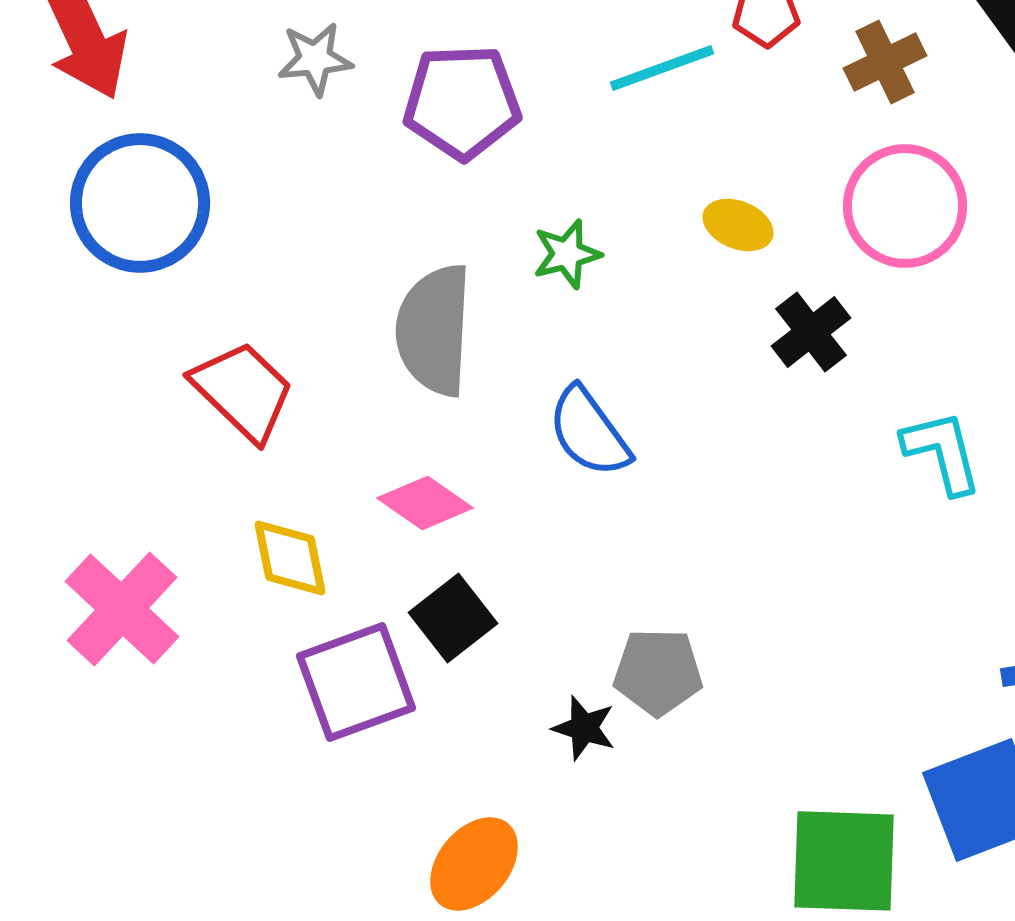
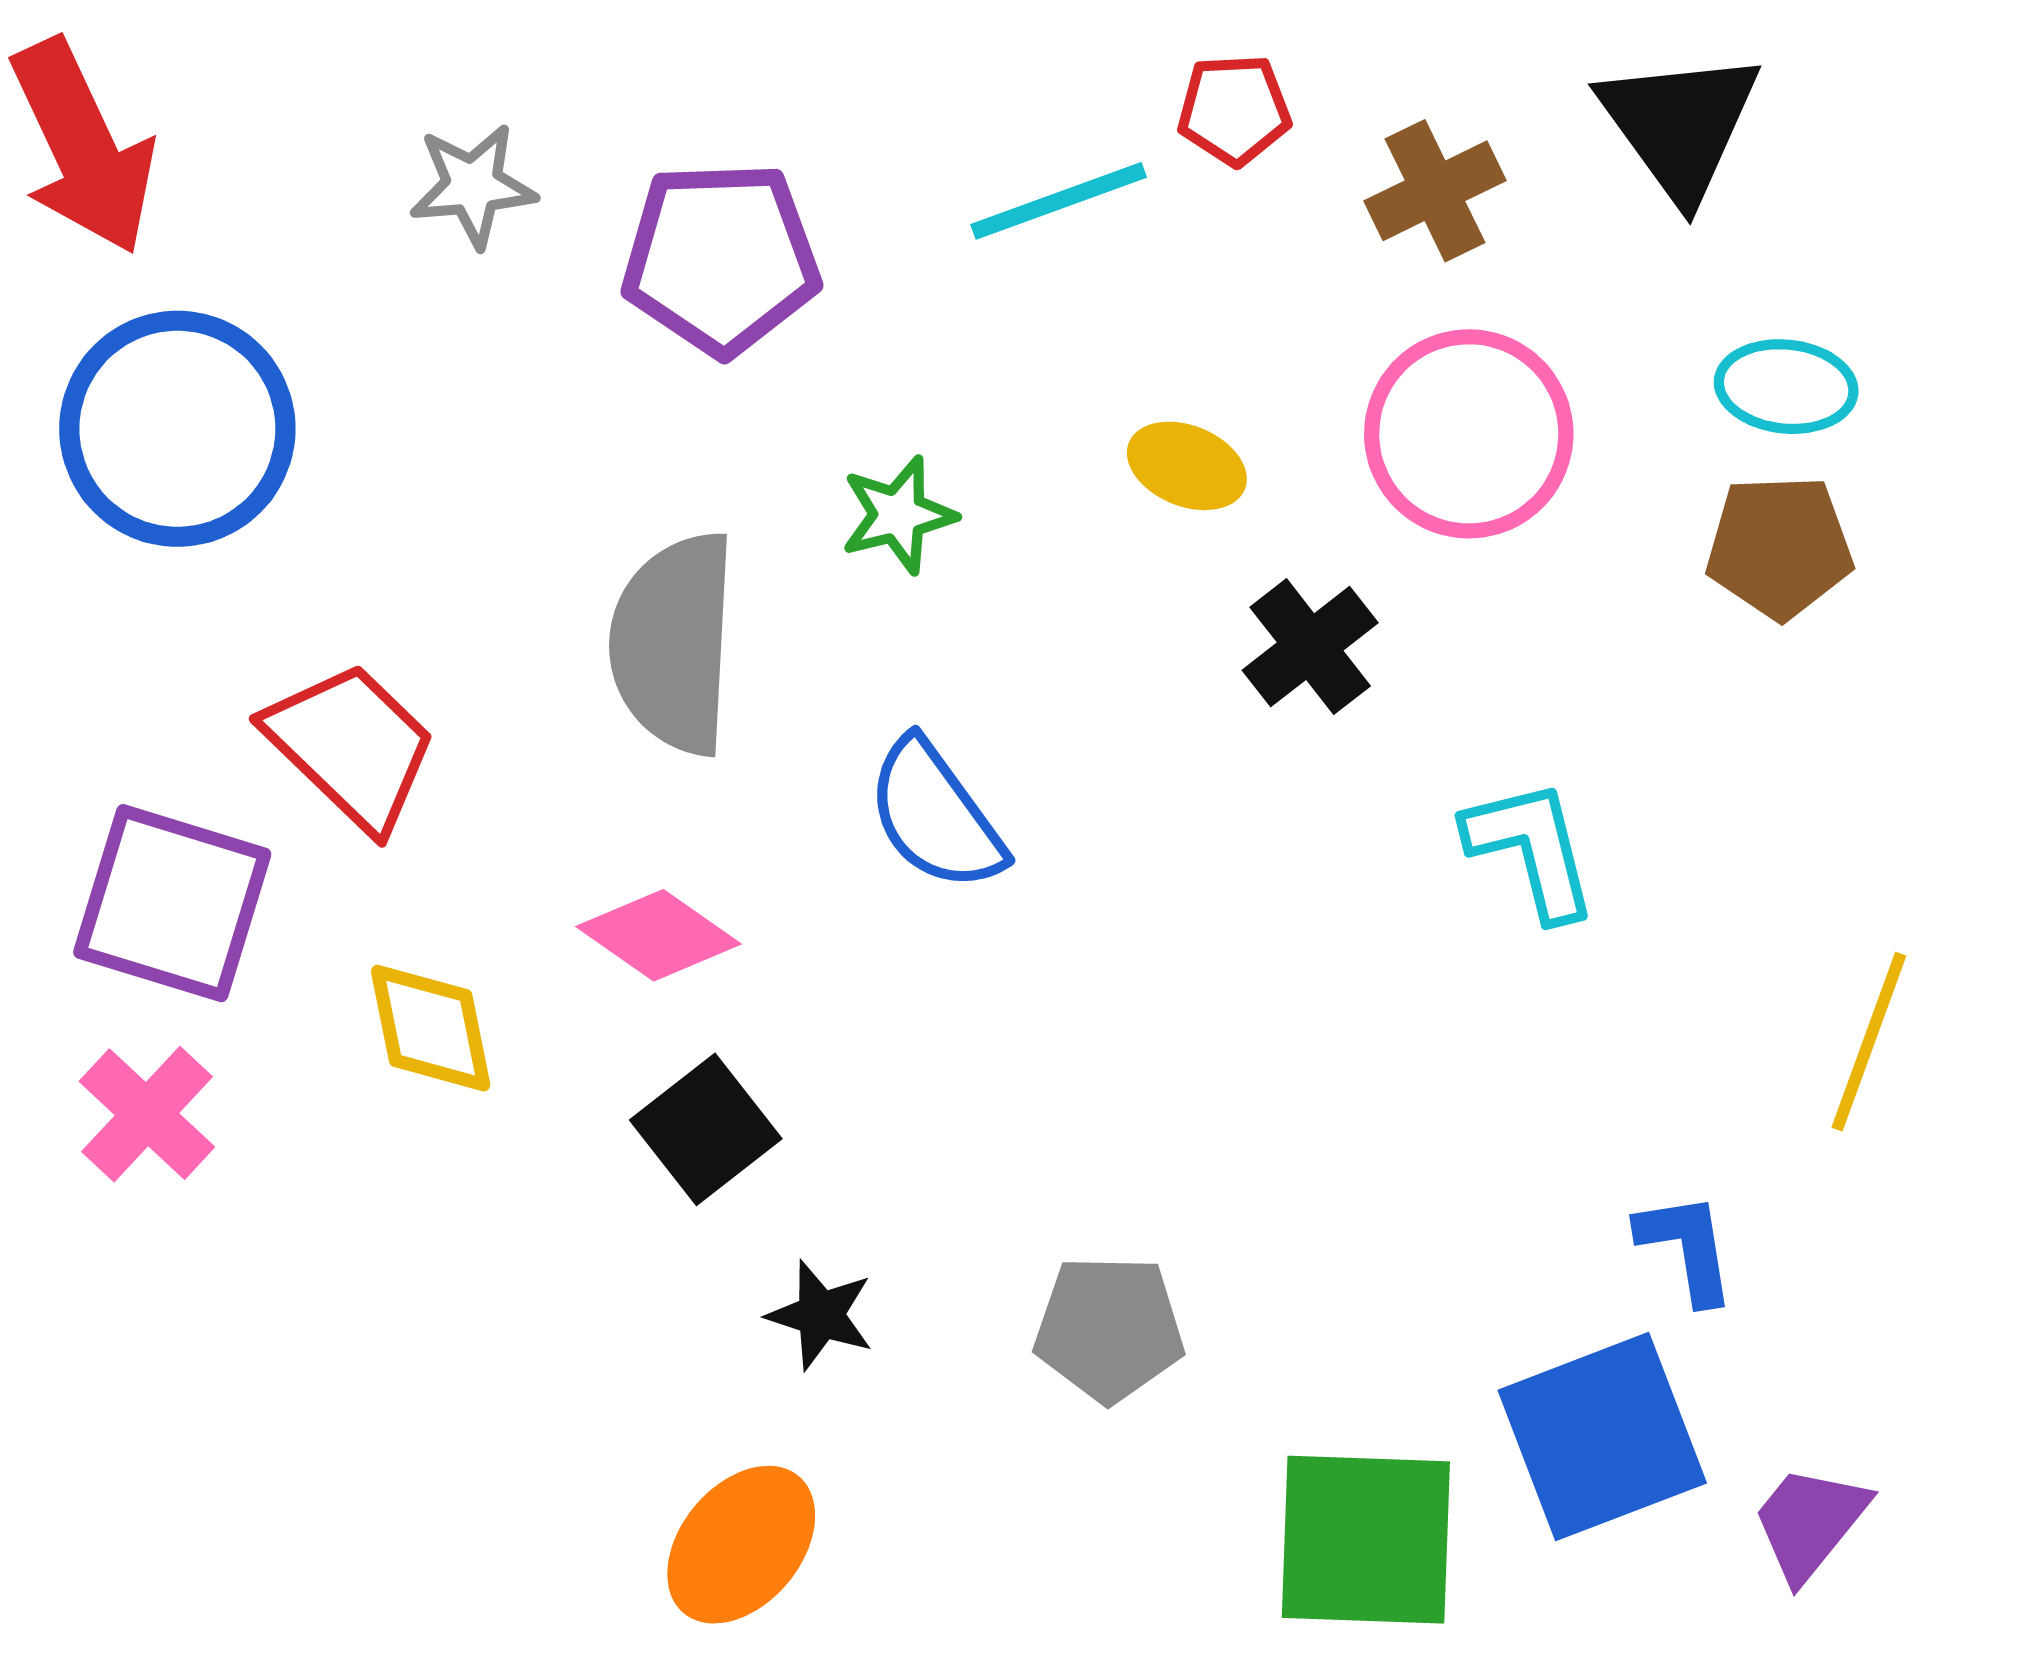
pink cross: (122, 609) -> (147, 1114), size x0.7
gray pentagon: (658, 672) -> (1109, 1329), moved
purple square: (356, 682) -> (172, 903), moved, turned 37
black star: (584, 728) -> (821, 1315), moved

